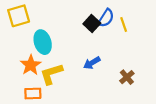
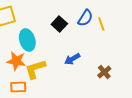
black square: (92, 23) -> (59, 24), moved
orange star: (31, 65) -> (16, 61), turned -30

